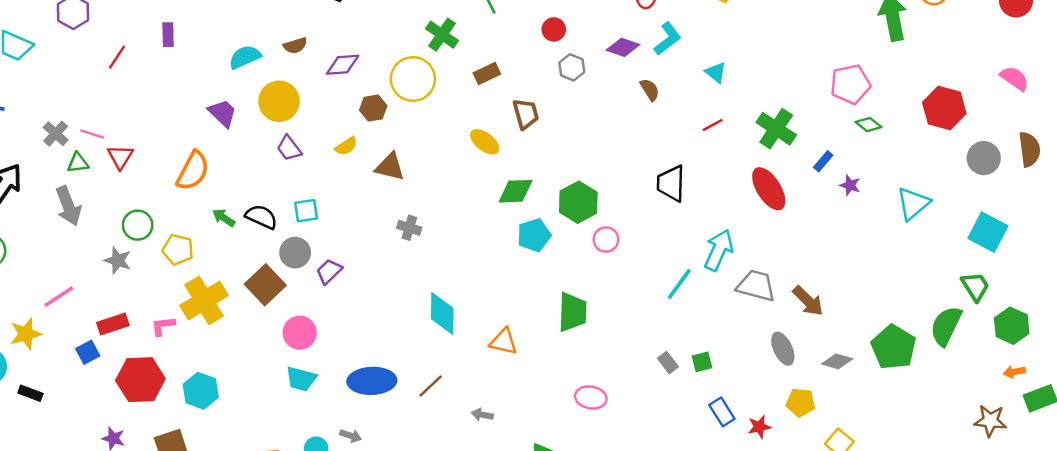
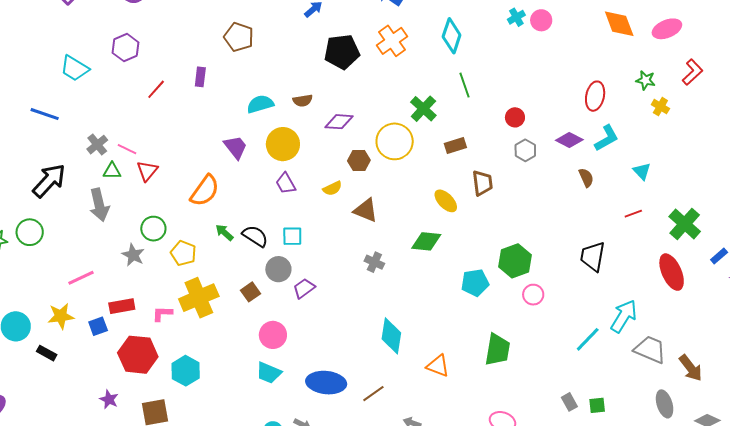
green diamond: (516, 191) -> (426, 241), moved
brown square: (265, 285) -> (250, 292), size x0.6
yellow star: (26, 334) -> (61, 316), moved

